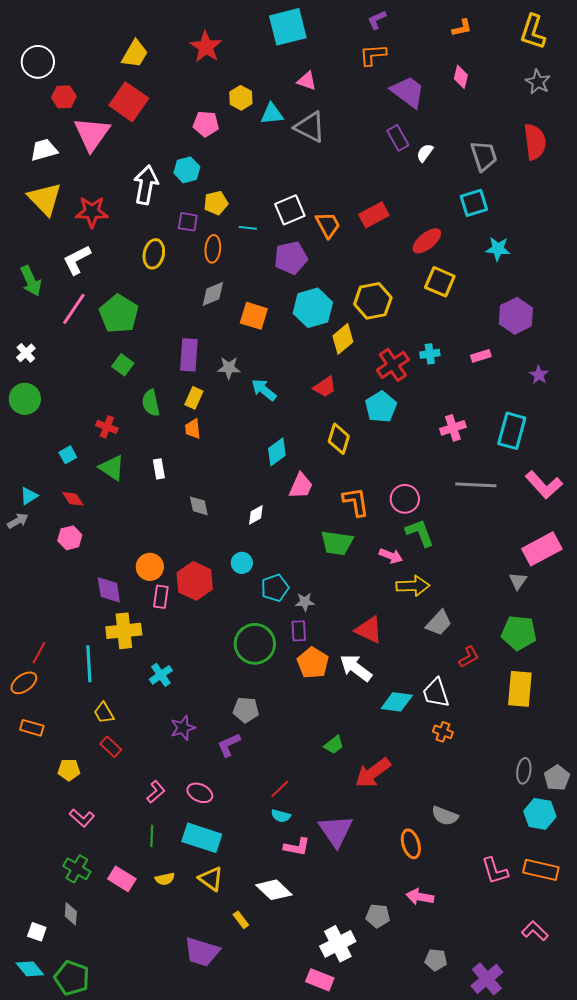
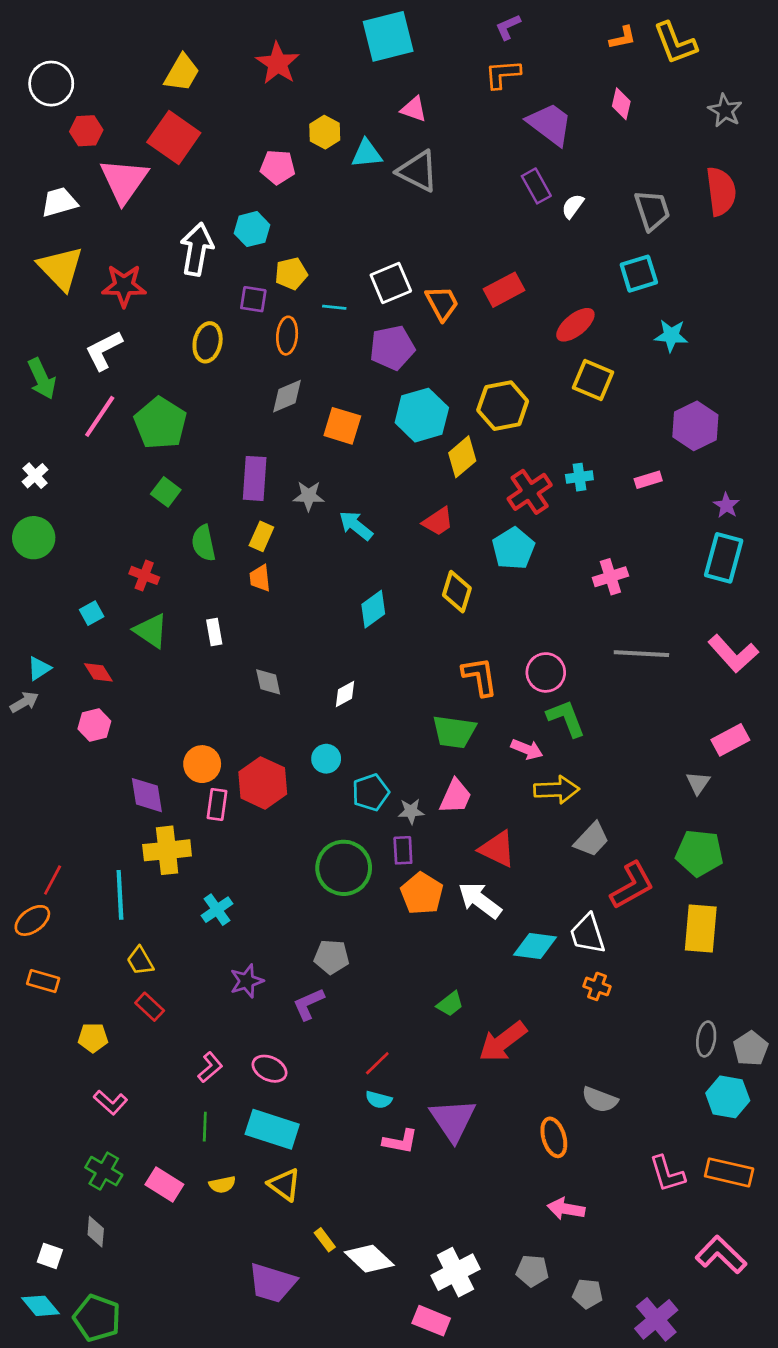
yellow L-shape: (533, 32) -> (675, 43), moved, turned -39
cyan rectangle: (512, 431) -> (724, 558), moved
pink trapezoid: (301, 486) -> (455, 796), moved
pink rectangle: (542, 549) -> (730, 740), size x0.7
red L-shape: (469, 657) -> (632, 885), size x1.6
white diamond: (274, 890) -> (369, 1259), moved
gray pentagon: (378, 916) -> (532, 1271), moved
pink L-shape: (535, 931) -> (721, 1255), size x1.4

